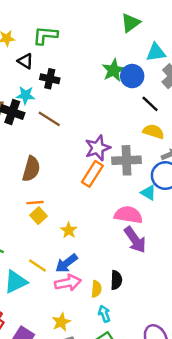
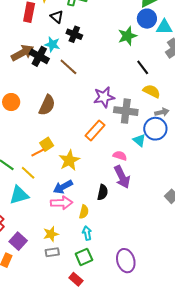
blue circle: (132, 76) -> (147, 19), moved
black line: (150, 104) -> (143, 67), moved
orange rectangle: (92, 174) -> (95, 130), moved
orange line: (35, 203) -> (38, 153), moved, turned -32
pink semicircle: (128, 215) -> (120, 156), size x0.6
yellow star: (69, 230) -> (69, 160), size x1.5
yellow line: (37, 266) -> (28, 173), moved
black semicircle: (116, 280) -> (103, 192), moved

